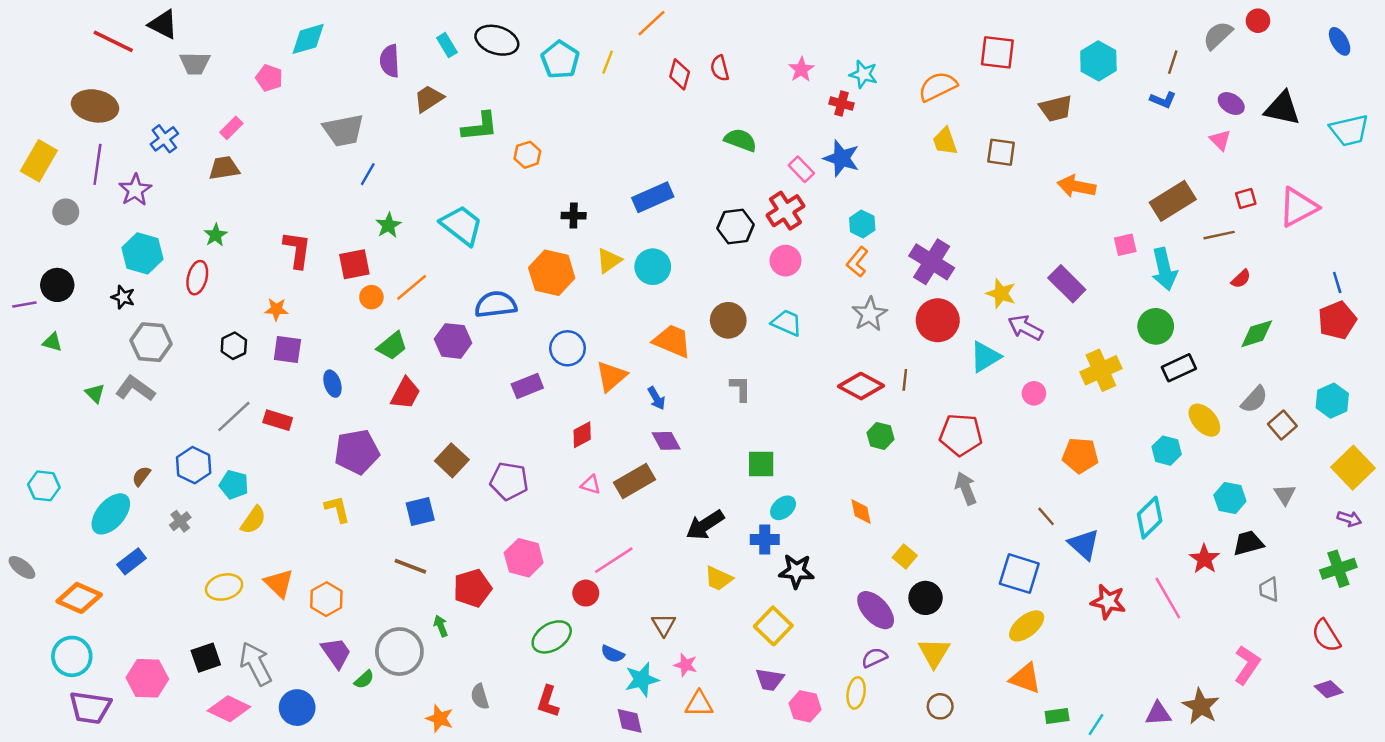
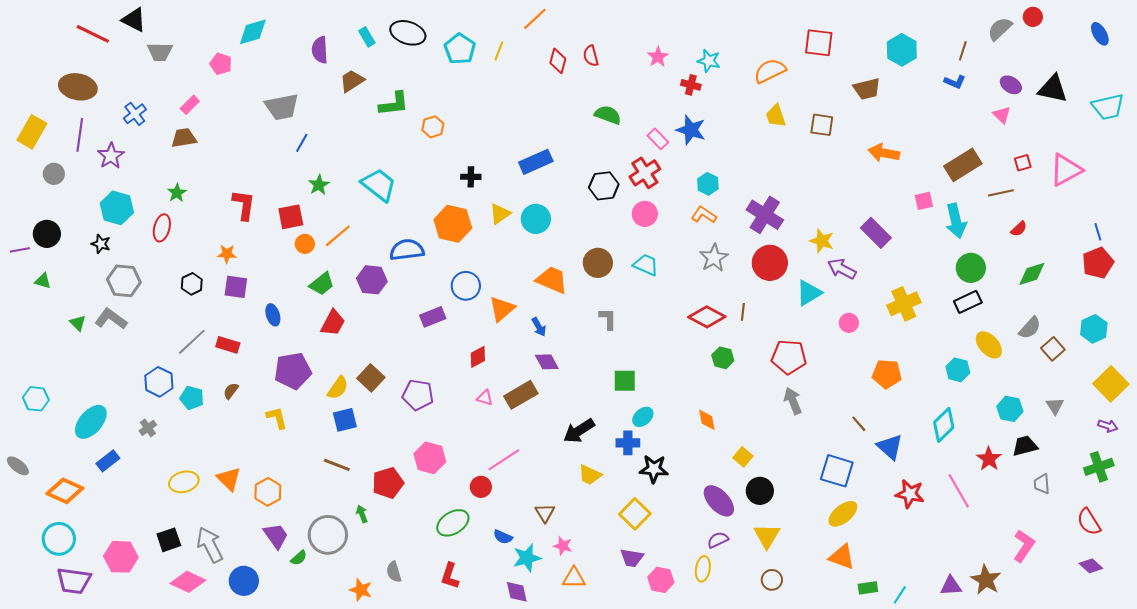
orange L-shape: (857, 262) -> (704, 215), turned 85
green circle: (1156, 326) -> (971, 268), moved
brown semicircle: (141, 476) -> (231, 391), moved
yellow semicircle: (253, 520) -> (338, 388), moved

